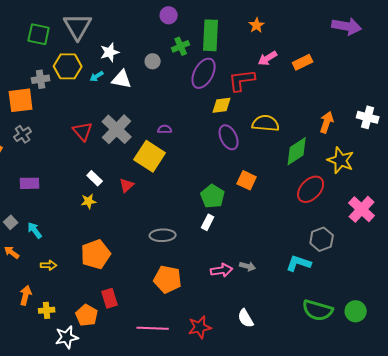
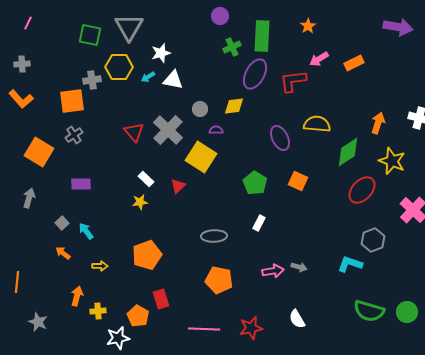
gray circle: (153, 61) -> (200, 109), moved
yellow diamond: (222, 105) -> (234, 106), moved
green pentagon: (213, 196) -> (255, 183), moved

